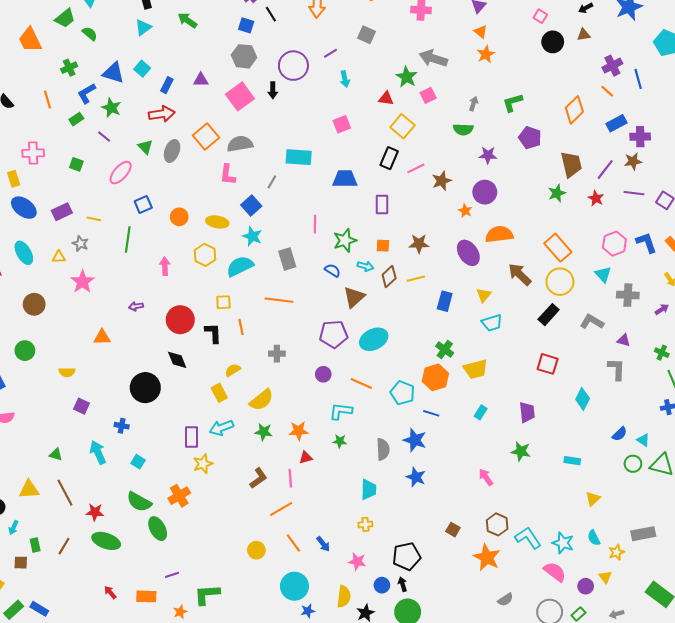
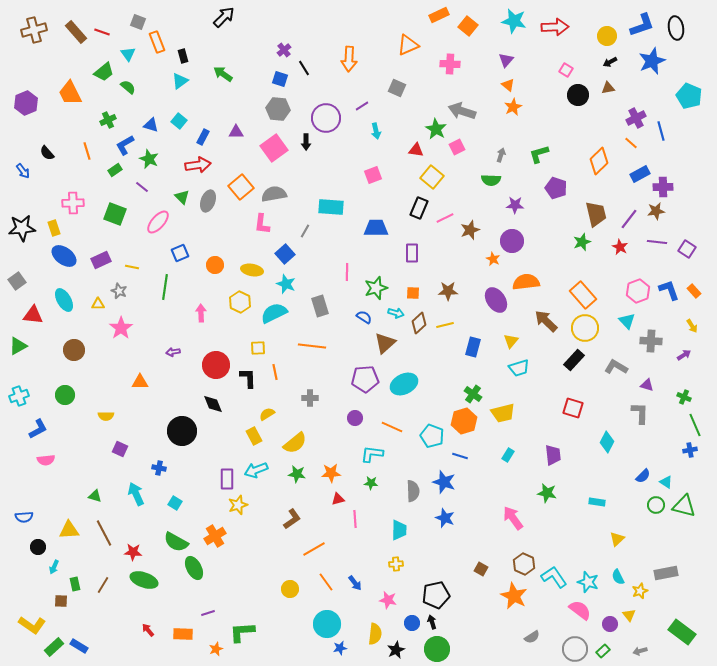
blue triangle: (113, 73) -> (151, 125), size x0.7
green square: (76, 164) -> (115, 214), size x1.6
pink arrow: (486, 477) -> (513, 518), size x1.4
pink line: (290, 478) -> (355, 519), moved

